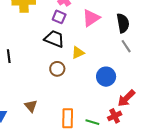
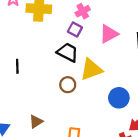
yellow triangle: (78, 53) -> (91, 69), size x1.6
brown triangle: (31, 106) -> (36, 122), turned 32

